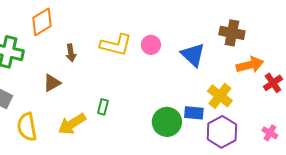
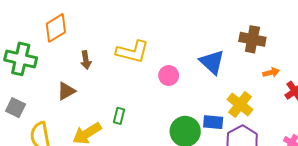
pink circle: (151, 45) -> (169, 76), moved
orange arrow: (250, 65) -> (271, 72), size x0.6

